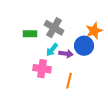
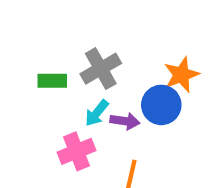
gray cross: (54, 28) -> (101, 69), turned 30
pink cross: (42, 69) -> (77, 151), turned -30

